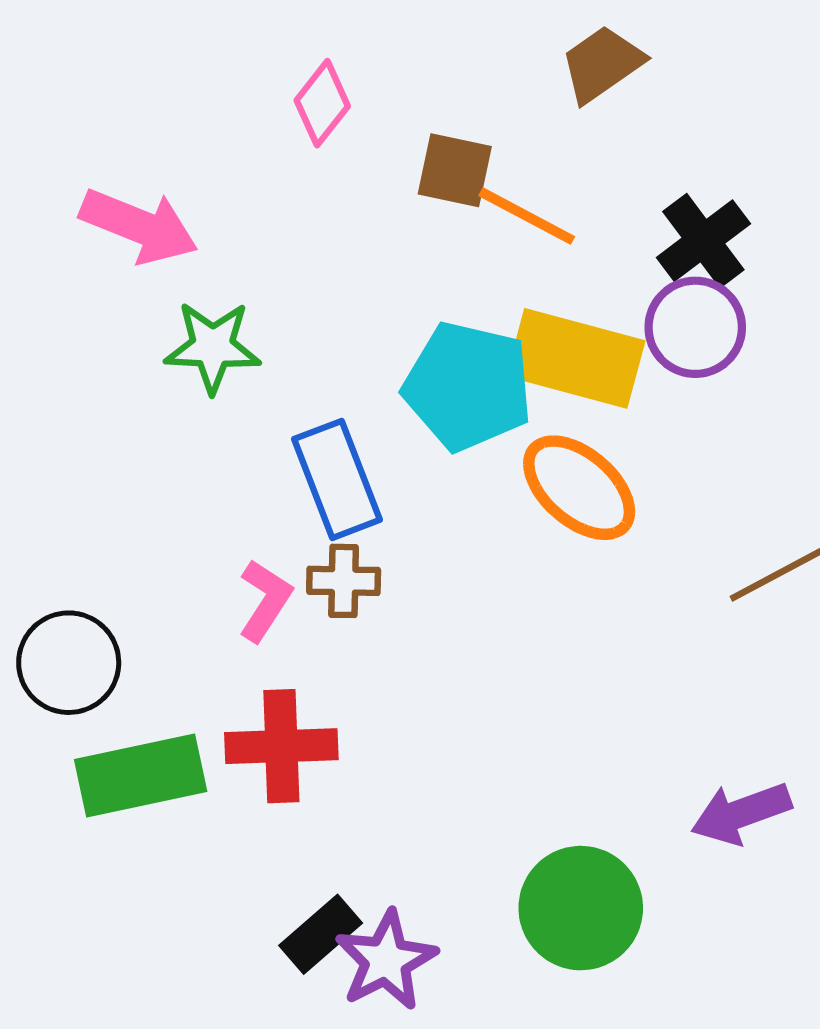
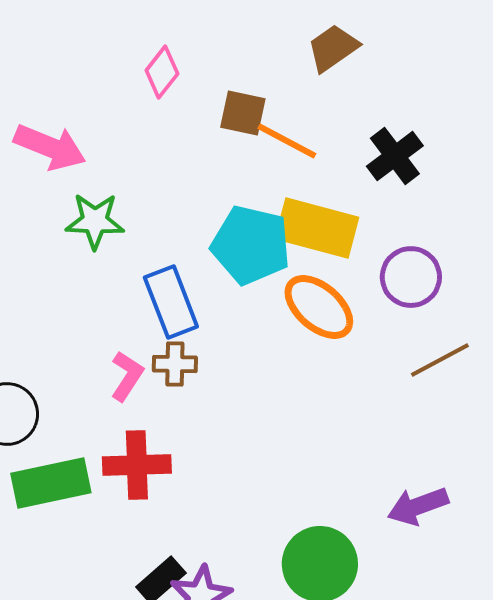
purple circle: (695, 327) -> (411, 277), moved

